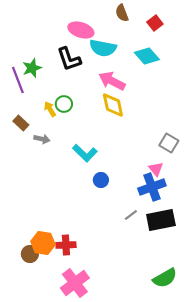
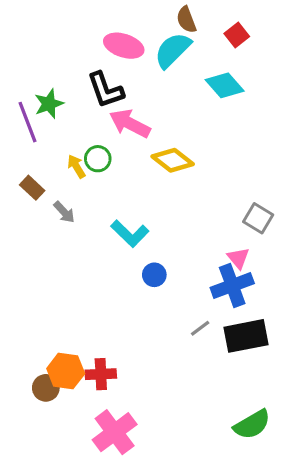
cyan semicircle: (103, 48) -> (173, 50), moved, turned 124
pink arrow: (112, 81) -> (130, 124), moved
yellow diamond: (113, 105) -> (173, 160), turned -40
gray arrow: (42, 139) -> (64, 212), turned 35

